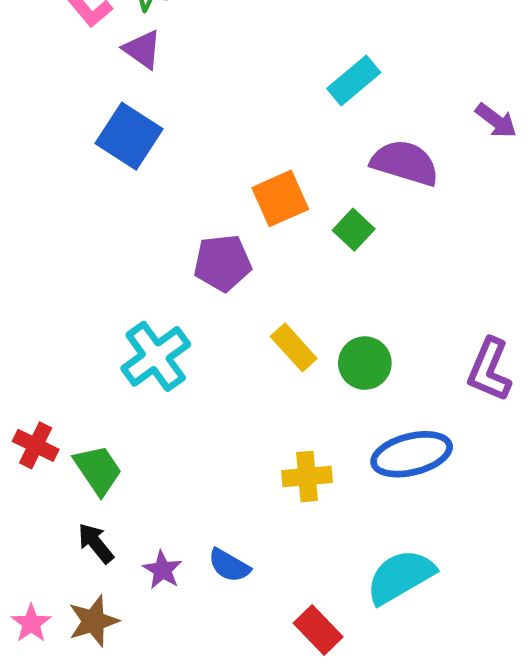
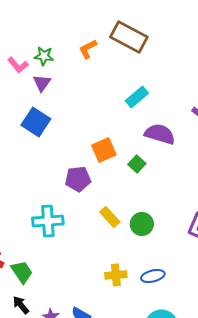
purple triangle: (142, 49) -> (42, 83), turned 30
cyan cross: (156, 356) -> (48, 221), turned 32
blue ellipse: (412, 454) -> (153, 276), moved, size x0.7

